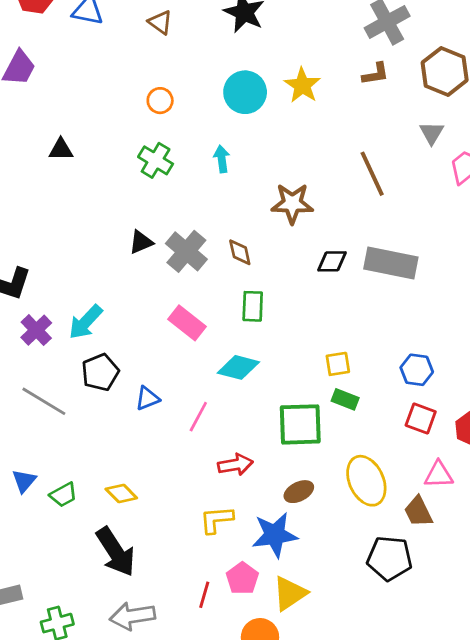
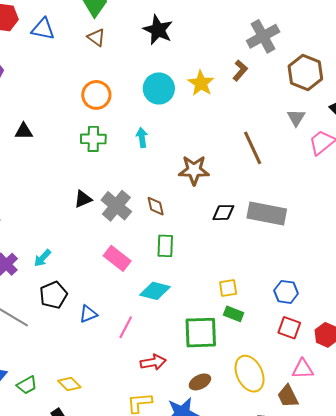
brown L-shape: (376, 74) -> (240, 70), moved, turned -40
orange circle: (160, 101) -> (96, 95), size x1.5
green cross: (156, 160) -> (93, 139), turned -30
cyan arrow: (86, 322) -> (42, 258), size x0.7

